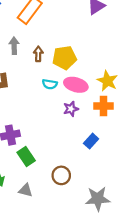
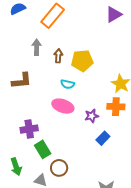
pink ellipse: (76, 85) -> (63, 106), moved
purple star: (71, 109) -> (92, 116), moved
brown circle: (61, 175) -> (59, 168), moved

